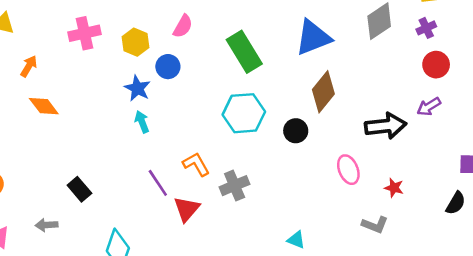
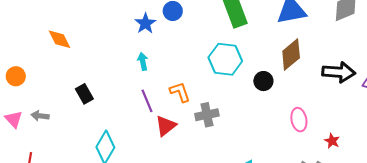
orange diamond: (44, 106) -> (60, 39), moved
cyan arrow: (142, 122) -> (143, 61), moved
black arrow: (386, 126) -> (339, 72), moved
gray arrow: (46, 225) -> (40, 116), moved

